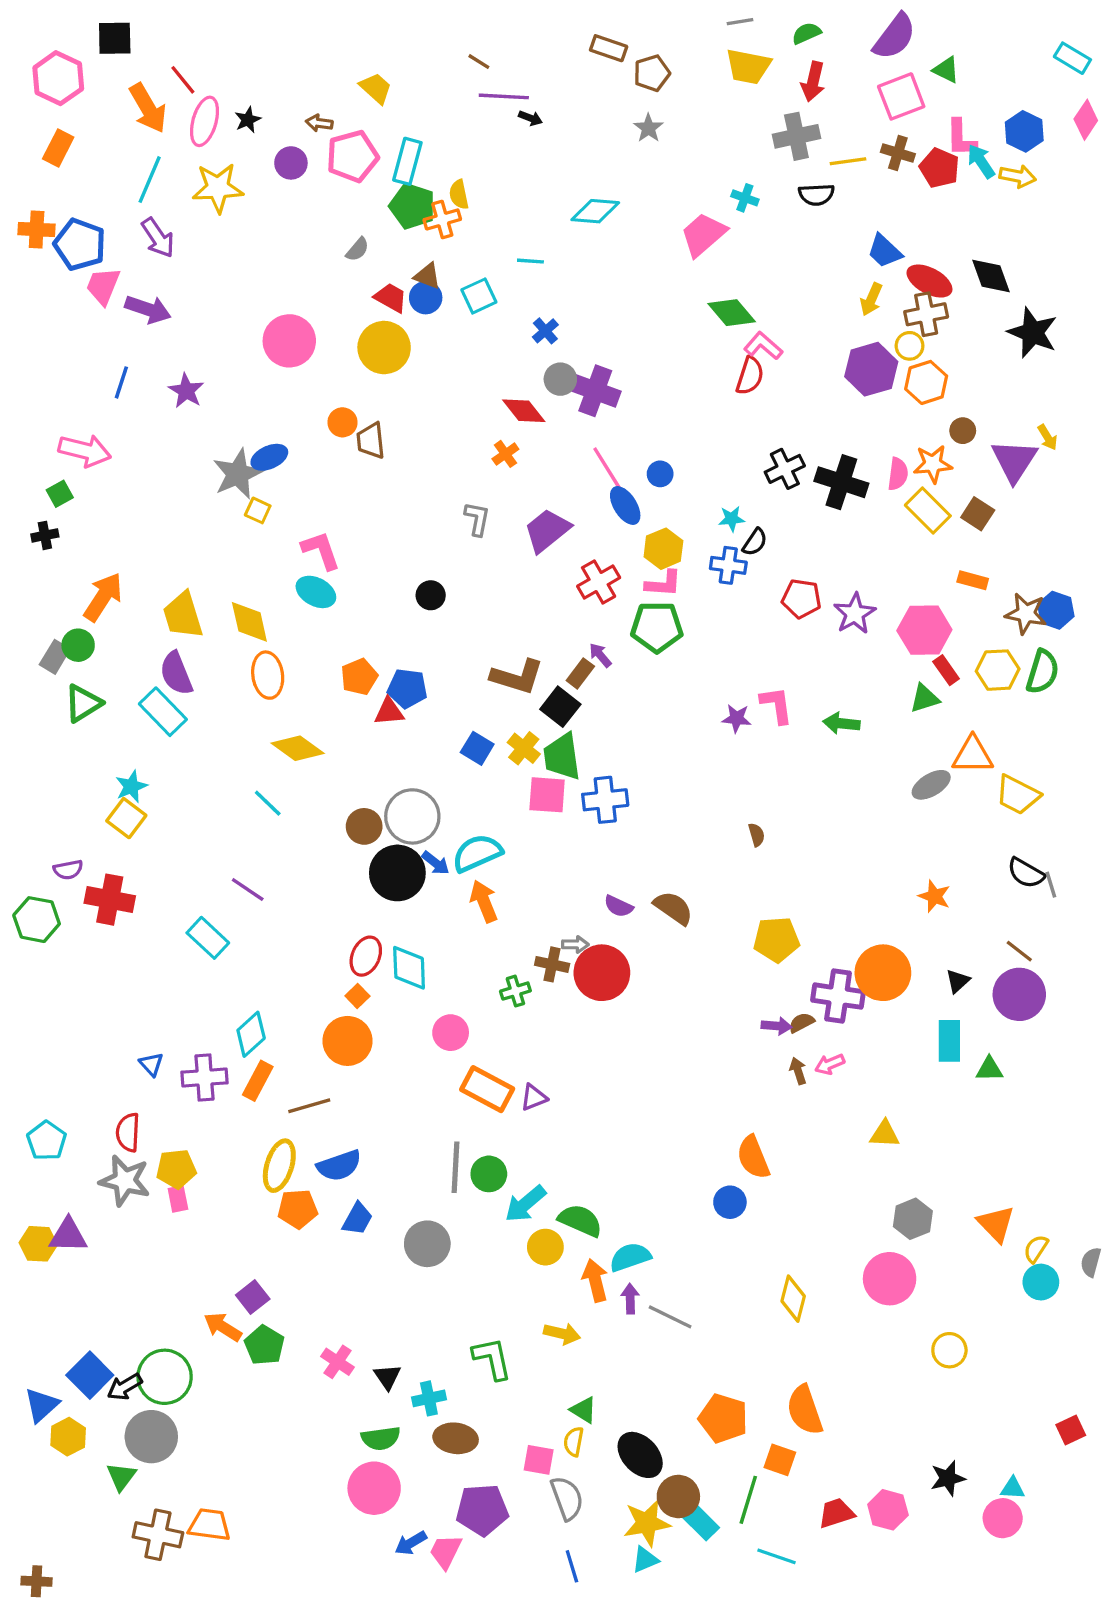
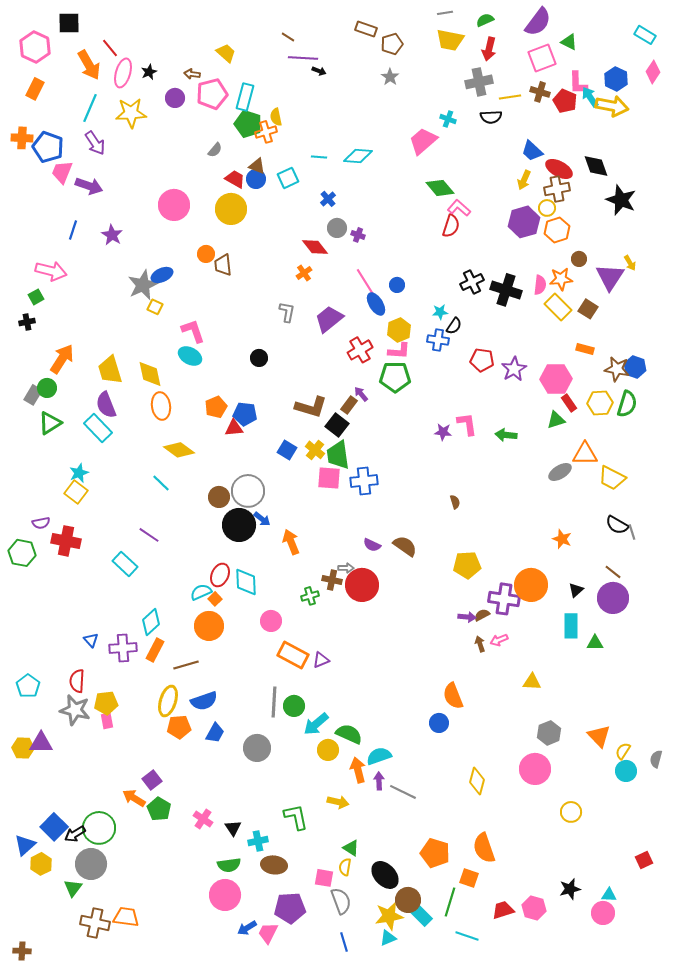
yellow arrow: (1018, 176) -> (612, 106), size x1.5
cyan diamond: (595, 211) -> (358, 156), moved
purple cross: (595, 391) -> (358, 235), size x0.5
cyan semicircle: (477, 853) -> (201, 592), moved, size x0.7

